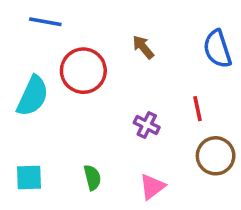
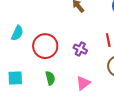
red circle: (83, 71) -> (45, 46), moved
cyan semicircle: (33, 96) -> (17, 33), size x0.7

